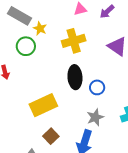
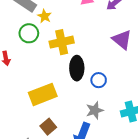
yellow cross: (74, 41) -> (62, 42), moved

